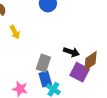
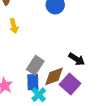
black arrow: (71, 52) -> (77, 59), moved
brown diamond: (90, 61) -> (54, 76), moved

